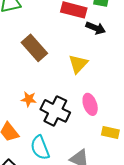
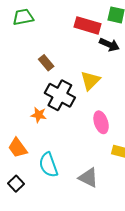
brown rectangle: (34, 48) -> (46, 63), size x0.6
black cross: (55, 111) -> (60, 95), moved

